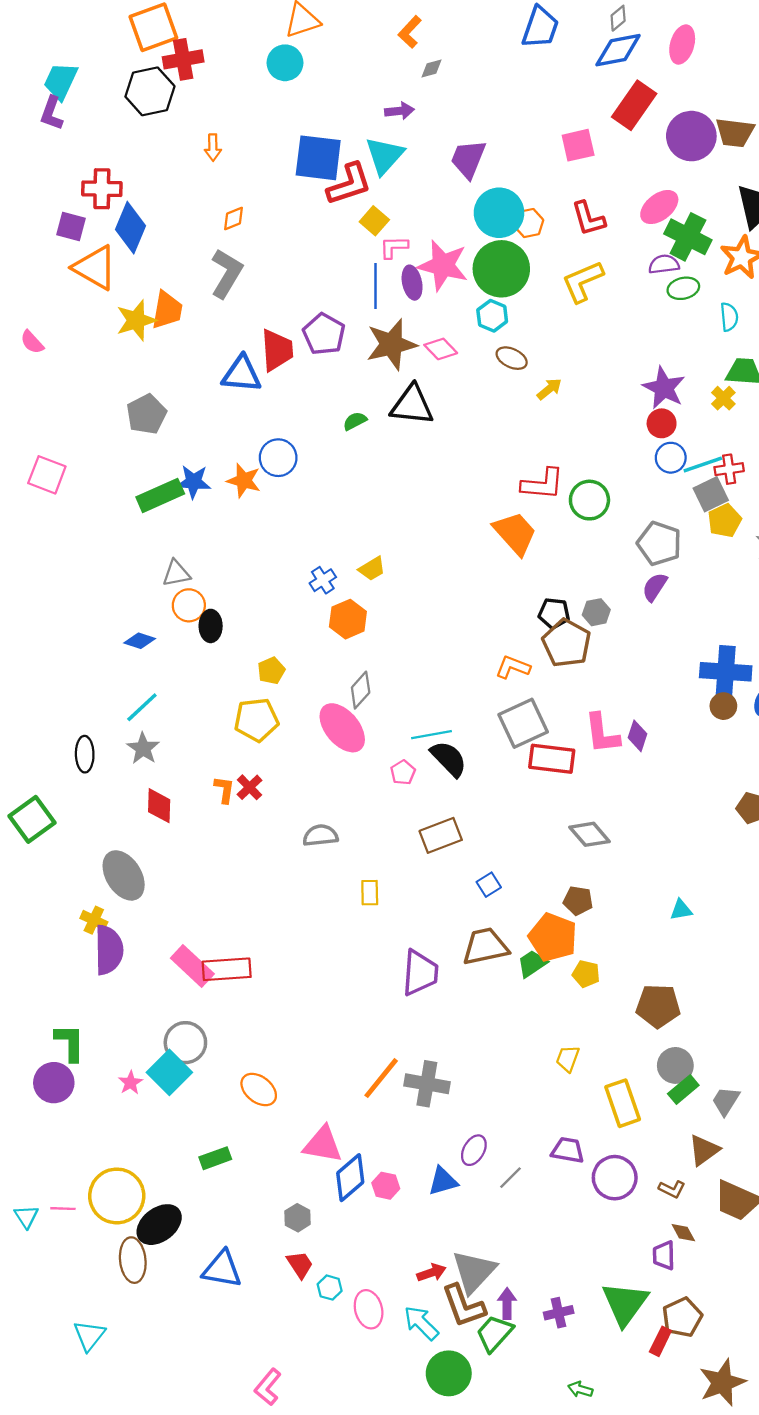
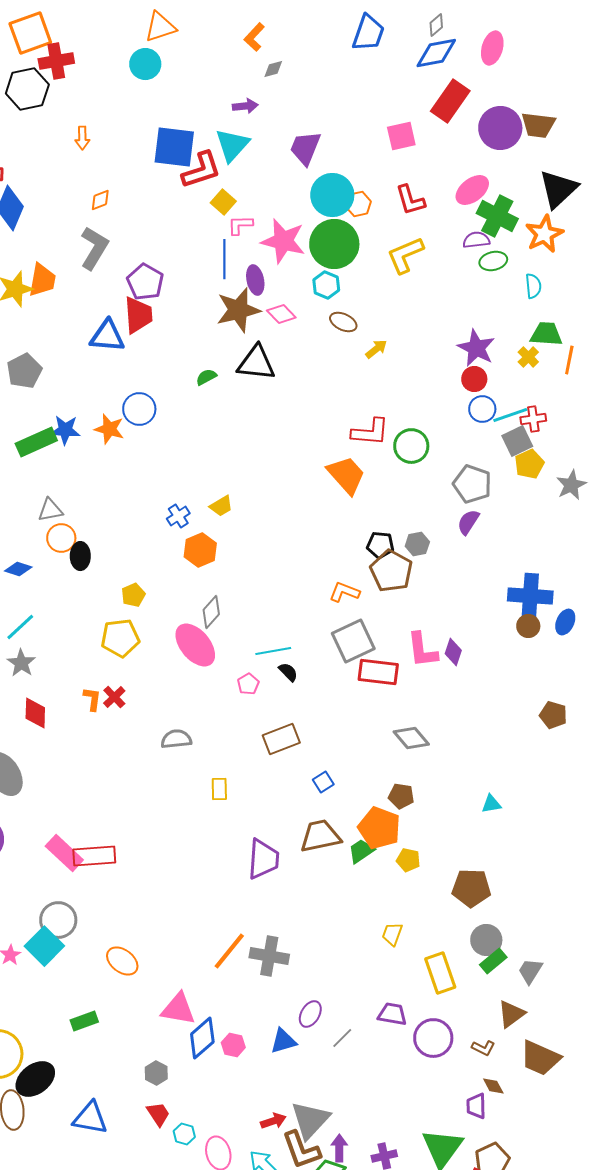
purple ellipse: (412, 283) -> (255, 280), moved
purple pentagon: (324, 334) -> (145, 282), moved
black semicircle: (449, 759) -> (288, 672), size x0.6

